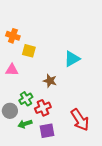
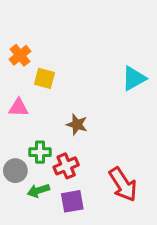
orange cross: (13, 36) -> (20, 55), turned 32
cyan triangle: (72, 59) -> (134, 78), moved
green cross: (26, 99) -> (40, 152), turned 32

